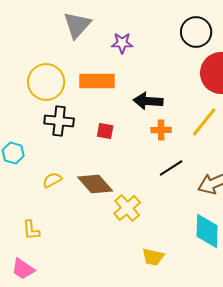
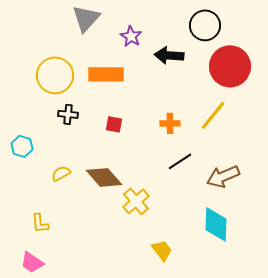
purple star: (122, 43) -> (131, 36), turned 30
black arrow: (148, 101) -> (169, 55), moved
black cross: (59, 121) -> (68, 114), size x0.7
yellow trapezoid: (153, 257) -> (162, 250), turned -140

